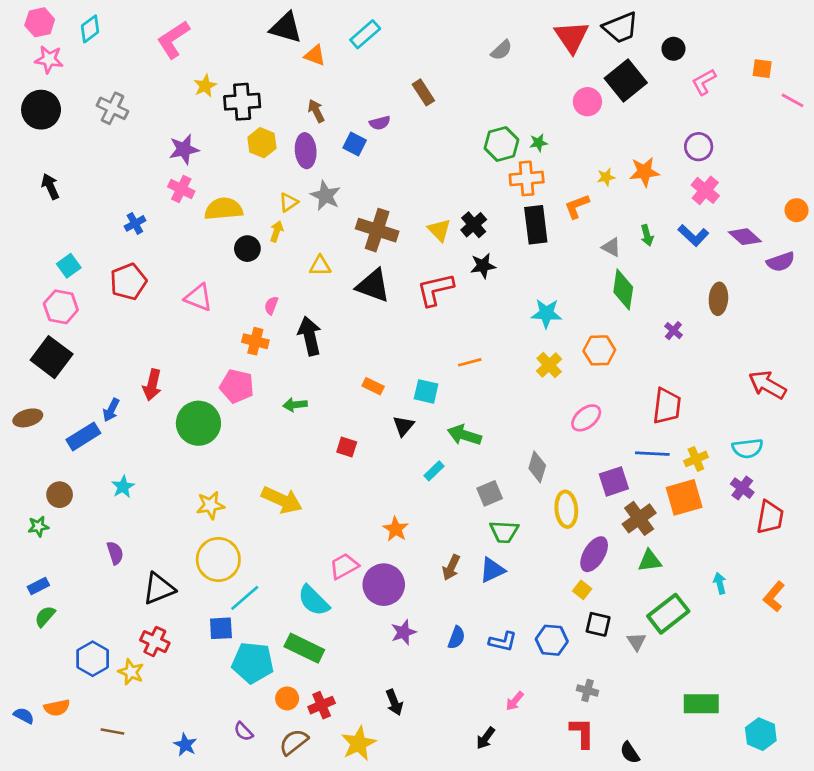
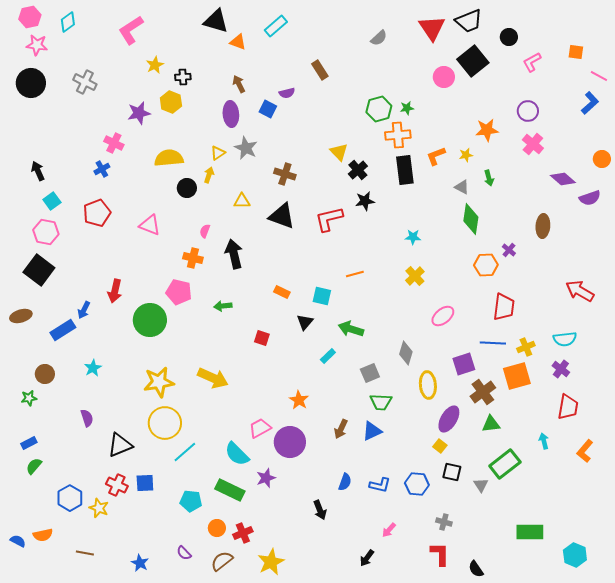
black cross: (242, 102) -> (183, 77), size x0.6
yellow hexagon: (262, 143) -> (171, 102), moved
yellow star: (606, 177) -> (466, 155), moved
black arrow: (50, 186) -> (38, 171), moved
pink cross: (181, 189) -> (114, 143), moved
brown cross: (377, 230) -> (285, 174), size x0.7
yellow triangle: (439, 230) -> (339, 152), moved
blue L-shape: (693, 235) -> (590, 103), moved, turned -85
cyan star: (546, 313) -> (413, 237), size x0.7
orange hexagon: (599, 350) -> (486, 265), moved
yellow star: (210, 505) -> (159, 382), size x1.4
red trapezoid: (770, 517) -> (568, 407), moved
blue square: (221, 628) -> (145, 483), moved
purple star: (404, 632) -> (266, 478), moved
cyan pentagon: (253, 663) -> (191, 501), size x0.7
black arrow: (394, 702) -> (320, 510), moved

